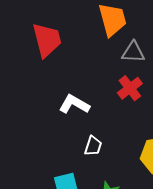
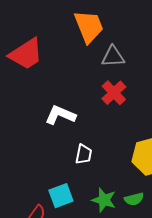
red trapezoid: (47, 40) -> (26, 54), turned 78

